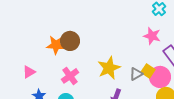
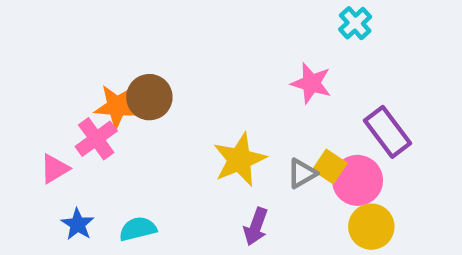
pink star: (152, 36) -> (311, 83), moved
pink cross: (70, 76) -> (96, 139), moved

